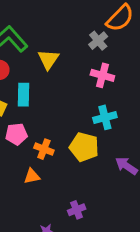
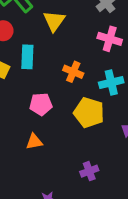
pink pentagon: (16, 134) -> (41, 104), moved
orange cross: (44, 149) -> (73, 72), moved
purple cross: (77, 210) -> (89, 171), moved

